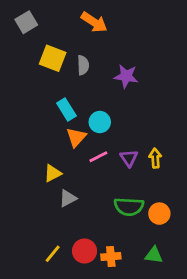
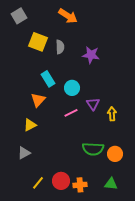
orange triangle: (76, 137) -> (38, 100), moved
purple triangle: (129, 158) -> (93, 104), moved
yellow triangle: (53, 173) -> (30, 125), moved
gray triangle: (68, 198) -> (24, 153), moved

